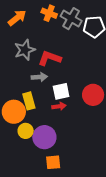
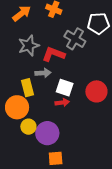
gray cross: (71, 19) -> (75, 39), moved
white square: (61, 91) -> (65, 88), turned 30
yellow rectangle: (29, 101) -> (28, 88), moved

